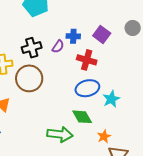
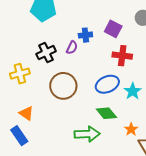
red cross: (87, 60) -> (122, 56), moved
brown circle: (29, 78) -> (63, 86), moved

